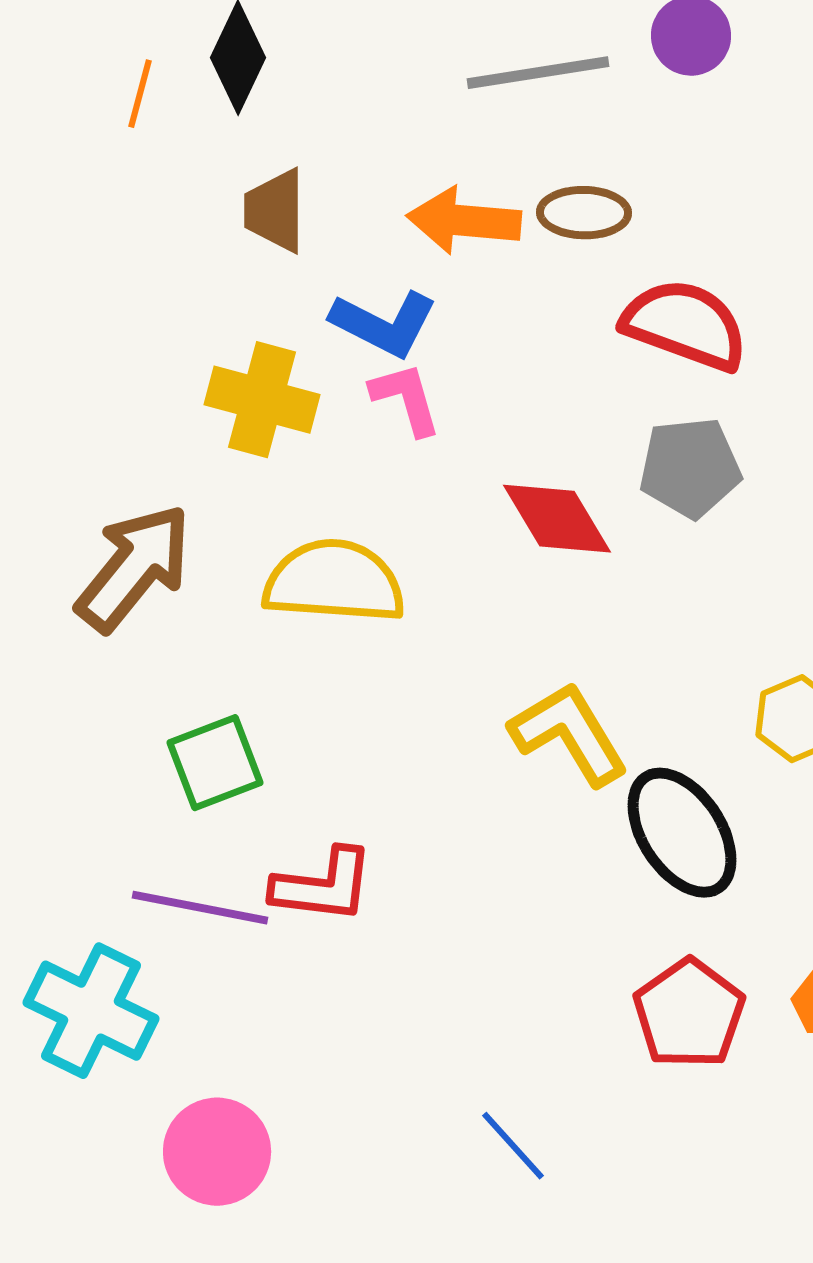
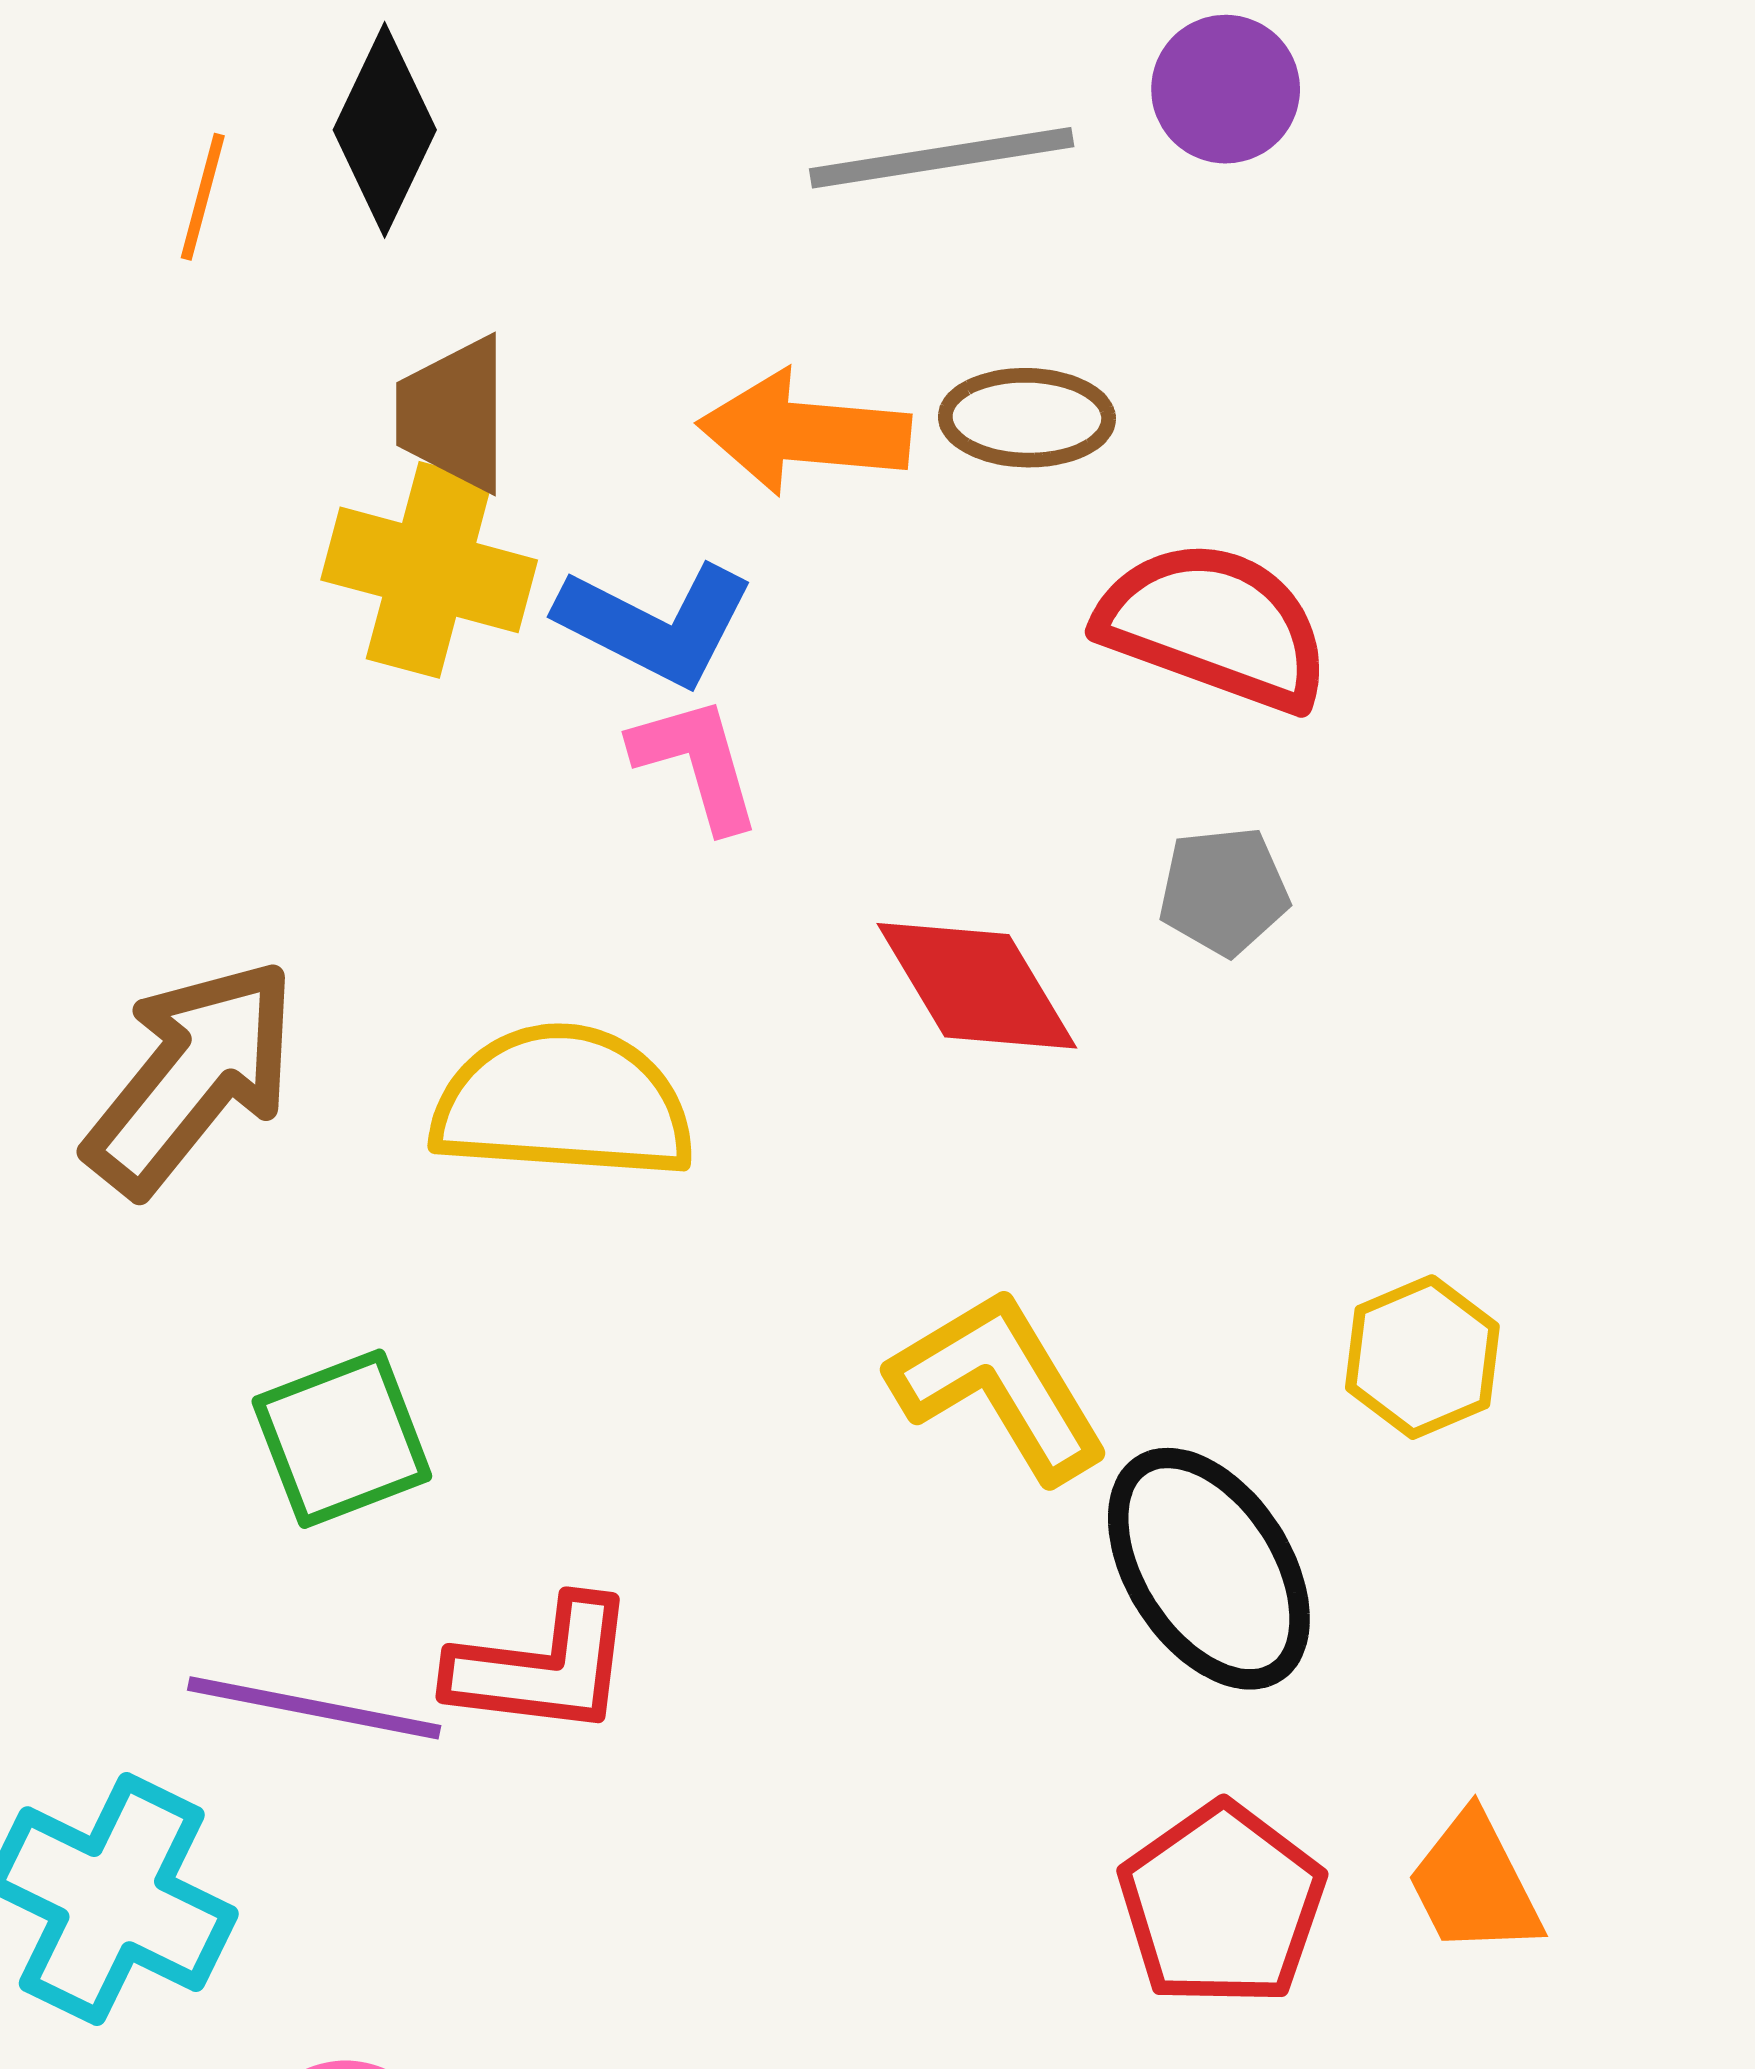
yellow cross: (262, 400) -> (429, 570), moved
gray pentagon: (690, 468) -> (1224, 891), size x0.7

